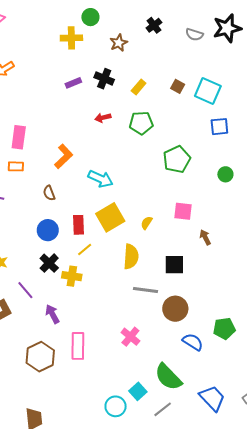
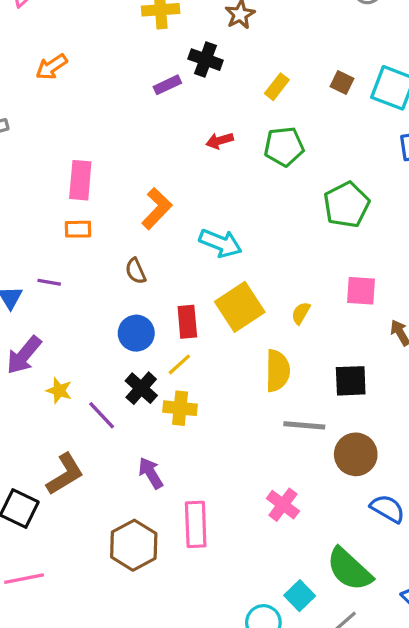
black cross: (104, 79) -> (205, 60), moved
yellow line: (85, 250) -> (179, 364), moved
purple line: (25, 290) -> (102, 415), moved

